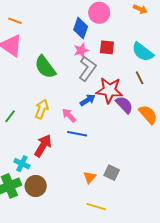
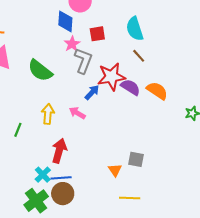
cyan semicircle: (143, 52) -> (135, 29), turned 50
blue line: (77, 134) -> (61, 178), moved
cyan cross: (22, 164) -> (43, 175), turned 35

